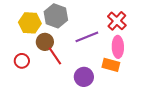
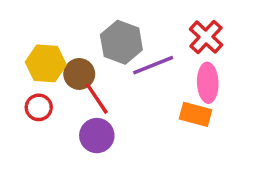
gray hexagon: (56, 16) -> (121, 42), moved
yellow hexagon: (30, 23) -> (46, 63), moved
purple circle: (84, 77) -> (97, 136), moved

